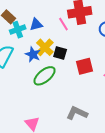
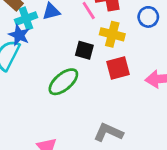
yellow cross: (45, 47) -> (112, 34), moved, turned -30
blue star: (33, 54) -> (19, 35), moved

